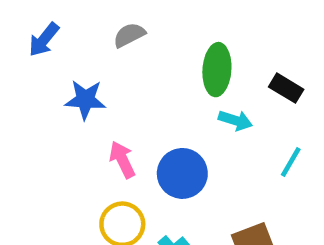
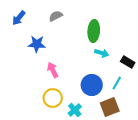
black rectangle: (286, 88) -> (128, 62), moved
cyan line: (291, 162) -> (117, 83), moved
blue circle: (182, 173) -> (92, 85), moved

